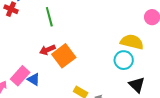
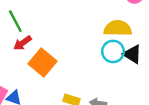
red arrow: (47, 50) -> (22, 43), moved
black triangle: (137, 85) -> (132, 54), moved

